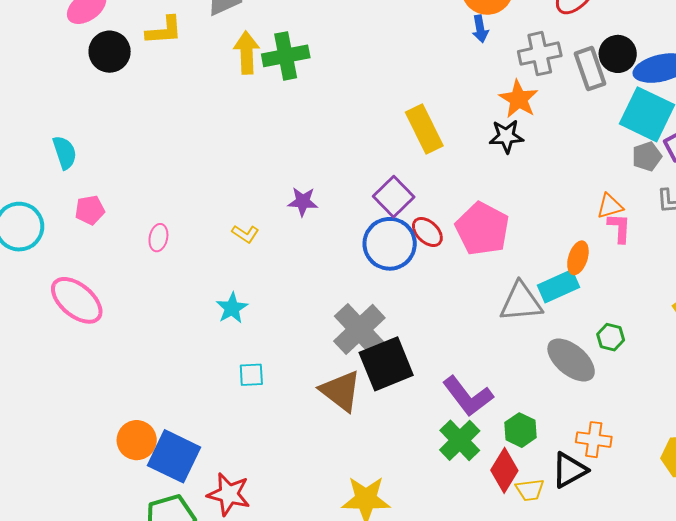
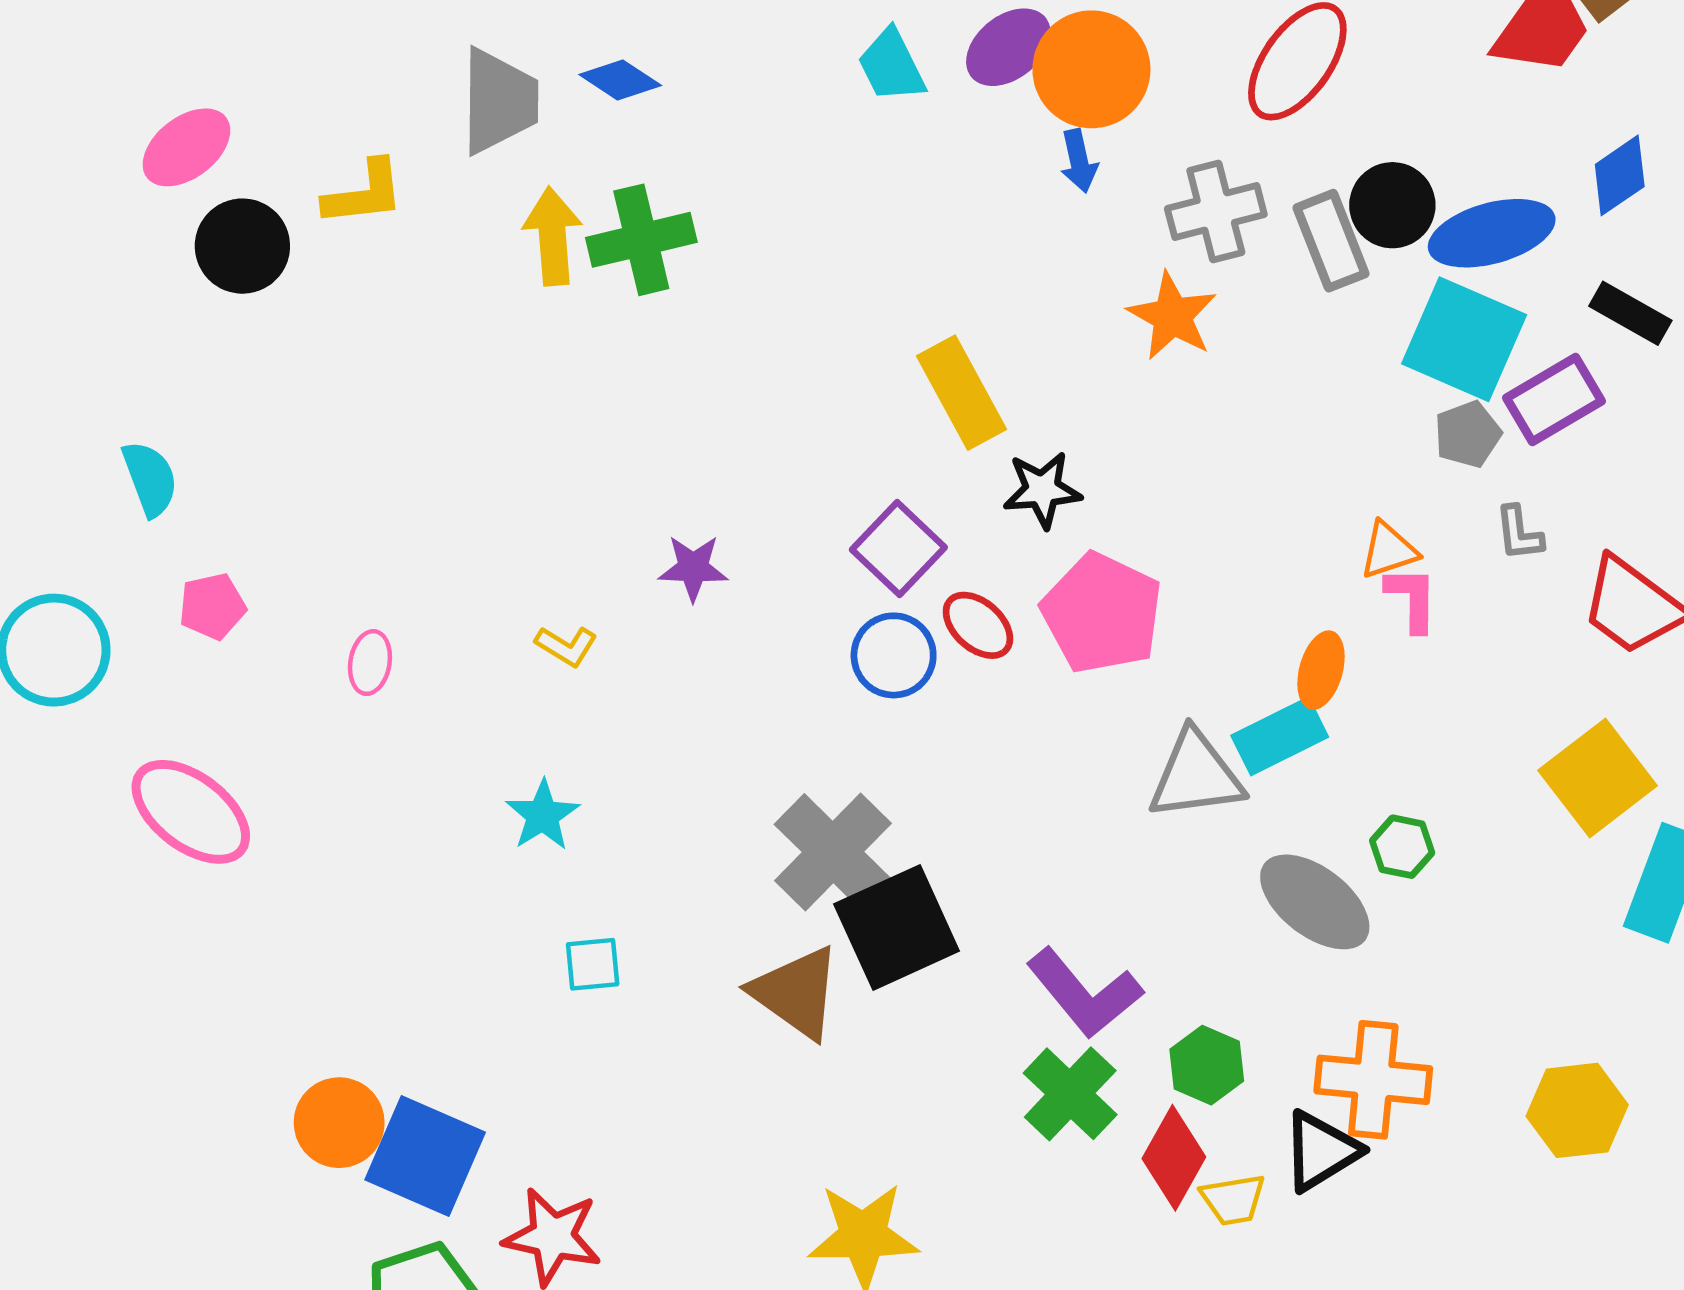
black star: (506, 136) -> (1042, 490), moved
blue circle: (390, 244) -> (894, 655), size x0.7
orange cross: (594, 440) -> (1373, 1080), size x1.4

